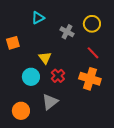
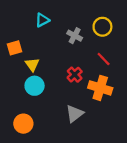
yellow triangle: (45, 58) -> (32, 65), moved
red cross: (58, 76) -> (75, 75), moved
gray triangle: (50, 102) -> (75, 114), moved

